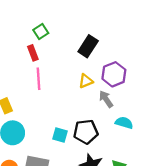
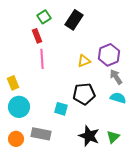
black rectangle: (88, 46) -> (74, 20), moved
gray arrow: (106, 99) -> (116, 77), moved
black pentagon: (86, 132) -> (84, 94), moved

